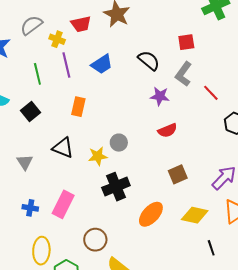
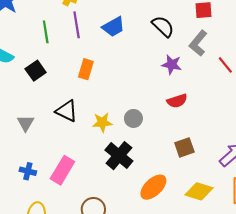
gray circle: (119, 143) -> (133, 118), moved
black cross: (116, 187) -> (119, 156), turned -32

